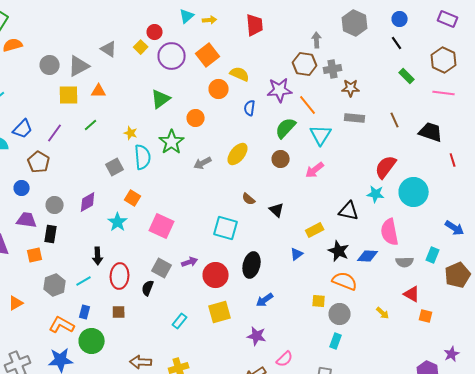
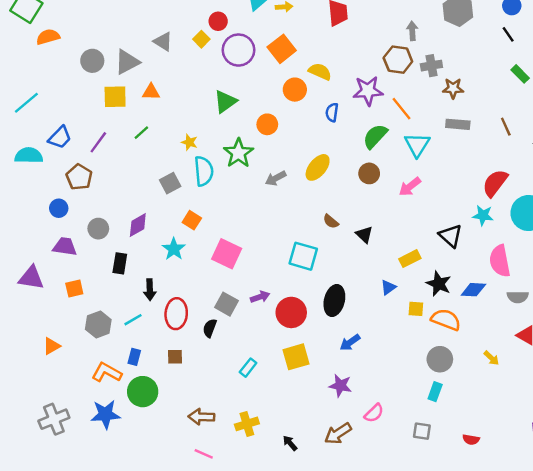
black triangle: (349, 211) -> (451, 236), turned 30
black rectangle: (51, 234) -> (120, 263), moved
yellow square: (319, 301) -> (416, 309), moved

